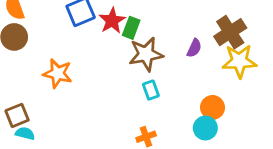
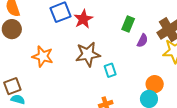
green rectangle: (131, 28) -> (128, 24), moved
brown star: (146, 54) -> (88, 54), moved

